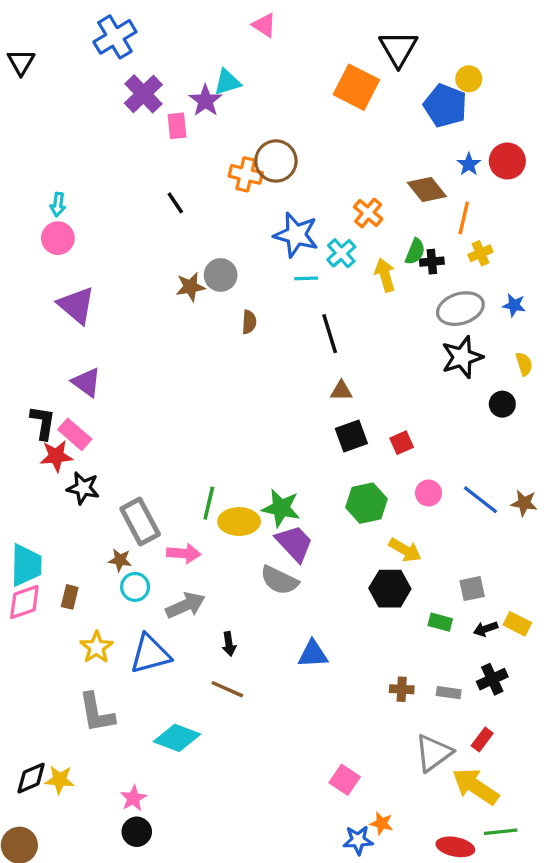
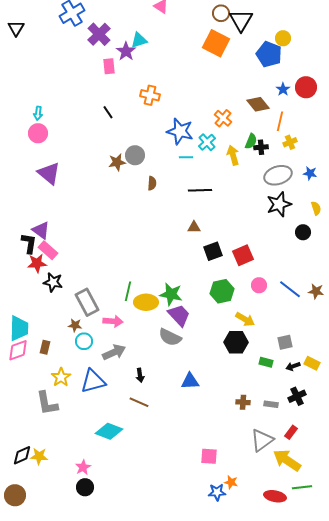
purple cross: (143, 94) -> (99, 34), moved
brown circle: (276, 161) -> (221, 13), moved, size x0.7
black line: (330, 334) -> (200, 190), turned -75
purple triangle: (86, 382) -> (41, 230), moved
brown triangle: (341, 391) -> (194, 227), moved
red square: (402, 443) -> (243, 255), size x1.5
gray L-shape: (96, 713) -> (47, 403), moved
pink square: (345, 780) -> (209, 456), turned -30

